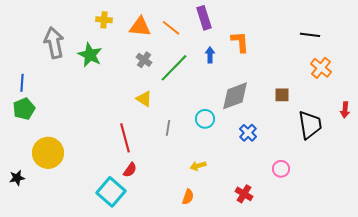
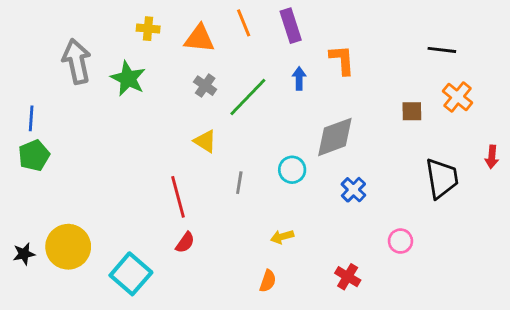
orange line: (171, 28) -> (244, 23), moved, turned 30
brown square: (282, 95) -> (412, 111), moved
yellow circle: (48, 153) -> (68, 247), moved
cyan square: (111, 192) -> (131, 274), moved

